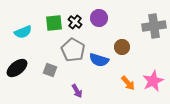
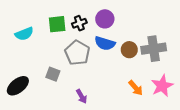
black cross: (75, 22) -> (79, 23), turned 32
gray cross: (154, 26) -> (154, 49), moved
blue semicircle: (99, 60) -> (105, 43), moved
black ellipse: (17, 68) -> (18, 86), moved

